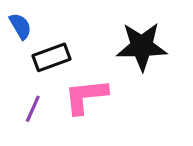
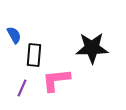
black rectangle: (52, 57) -> (34, 55), turned -65

